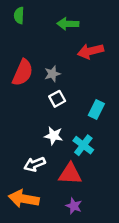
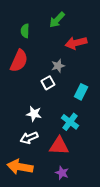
green semicircle: (19, 15) -> (25, 31), moved
green arrow: (68, 24) -> (57, 20), turned -48
gray star: (52, 74) -> (58, 66), moved
white star: (54, 136) -> (34, 114), moved

